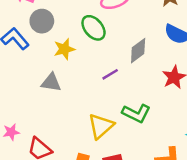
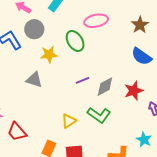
gray diamond: (138, 51) -> (105, 87), moved
yellow triangle: (101, 126) -> (69, 121), size x0.7

